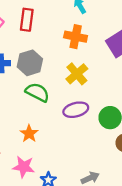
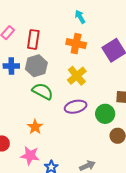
red rectangle: (27, 20) -> (33, 39), moved

